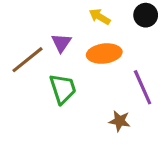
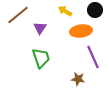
orange ellipse: (104, 54) -> (81, 31), moved
brown line: (27, 60) -> (18, 15), moved

